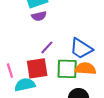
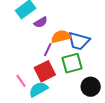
purple semicircle: (39, 16) -> (41, 22), moved
orange semicircle: (85, 69) -> (61, 36), moved

